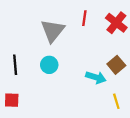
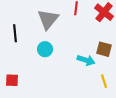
black line: (15, 65) -> (15, 33), moved
brown square: (116, 65) -> (104, 49), turned -35

